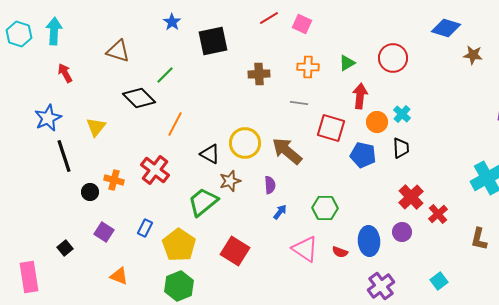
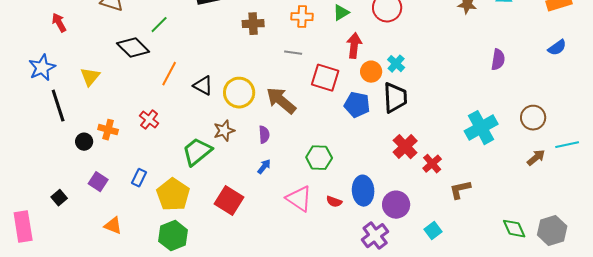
black trapezoid: (401, 148) -> (395, 98), size x1.5
black triangle: (210, 154) -> (203, 86), moved
red cross: (155, 170) -> (149, 120), size x0.7
blue arrow: (280, 212) -> (264, 167), moved
purple circle: (402, 232) -> (396, 205), moved, size x1.4
brown L-shape: (479, 239) -> (460, 190), moved, turned 65

